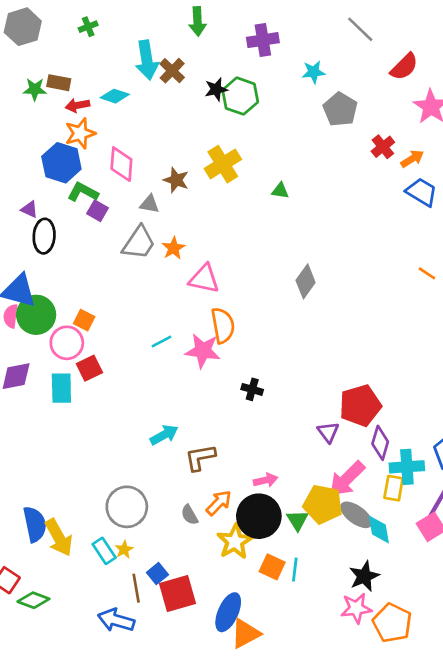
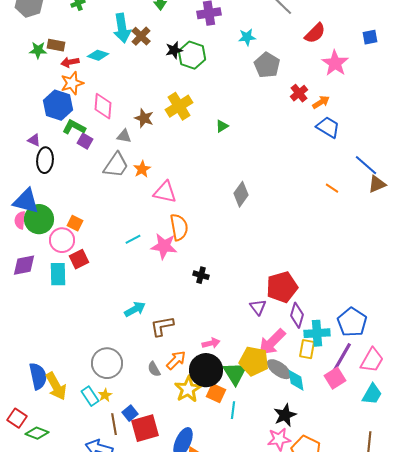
green triangle: (280, 191) -> (222, 126), turned -40
green triangle: (298, 520) -> (235, 373), size x1.5
orange square: (272, 567) -> (216, 393), moved

